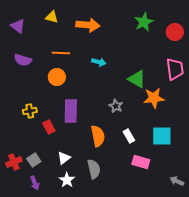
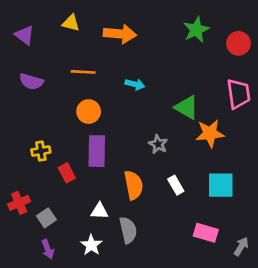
orange circle: (57, 77) -> (89, 112), moved
white triangle: (64, 158) -> (99, 211), moved, turned 40
red cross: (14, 162) -> (19, 203), moved
pink rectangle: (141, 162) -> (206, 233), moved
gray arrow: (177, 181) -> (241, 246), turned 96

